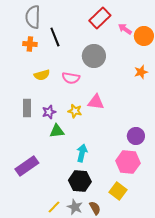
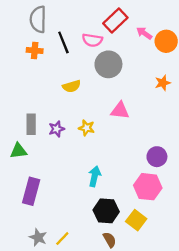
yellow semicircle: (42, 75) -> (72, 86), moved
pink semicircle: (71, 78) -> (92, 40), moved
pink triangle: (96, 102) -> (120, 111), moved
green triangle: (57, 131) -> (18, 151), moved
purple rectangle: (27, 166) -> (31, 191), turned -40
black hexagon: (80, 181) -> (106, 211), moved
gray star: (75, 207) -> (38, 237), moved

